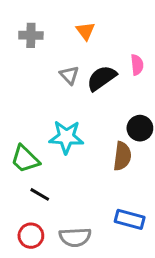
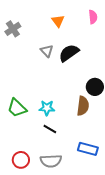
gray cross: (31, 35) -> (13, 29), moved, turned -35
pink semicircle: (137, 65) -> (93, 17), moved
cyan star: (66, 137) -> (47, 108), moved, size x0.7
black line: (40, 194) -> (50, 129), moved

